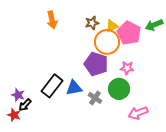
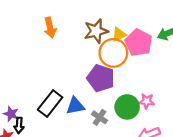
brown star: (92, 23) -> (96, 31), size x1.5
pink star: (127, 68) -> (147, 101), moved
black arrow: (25, 105) -> (19, 125), turned -40

